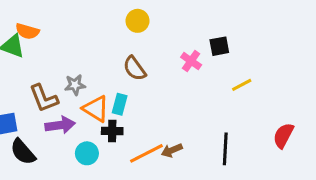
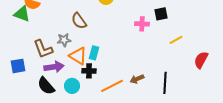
pink cross: (191, 61) -> (142, 24), turned -32
brown semicircle: (135, 68) -> (79, 21), moved
red semicircle: (283, 135) -> (201, 60), moved
brown arrow: (172, 150) -> (137, 79), moved
black semicircle: (23, 152) -> (46, 86), moved

